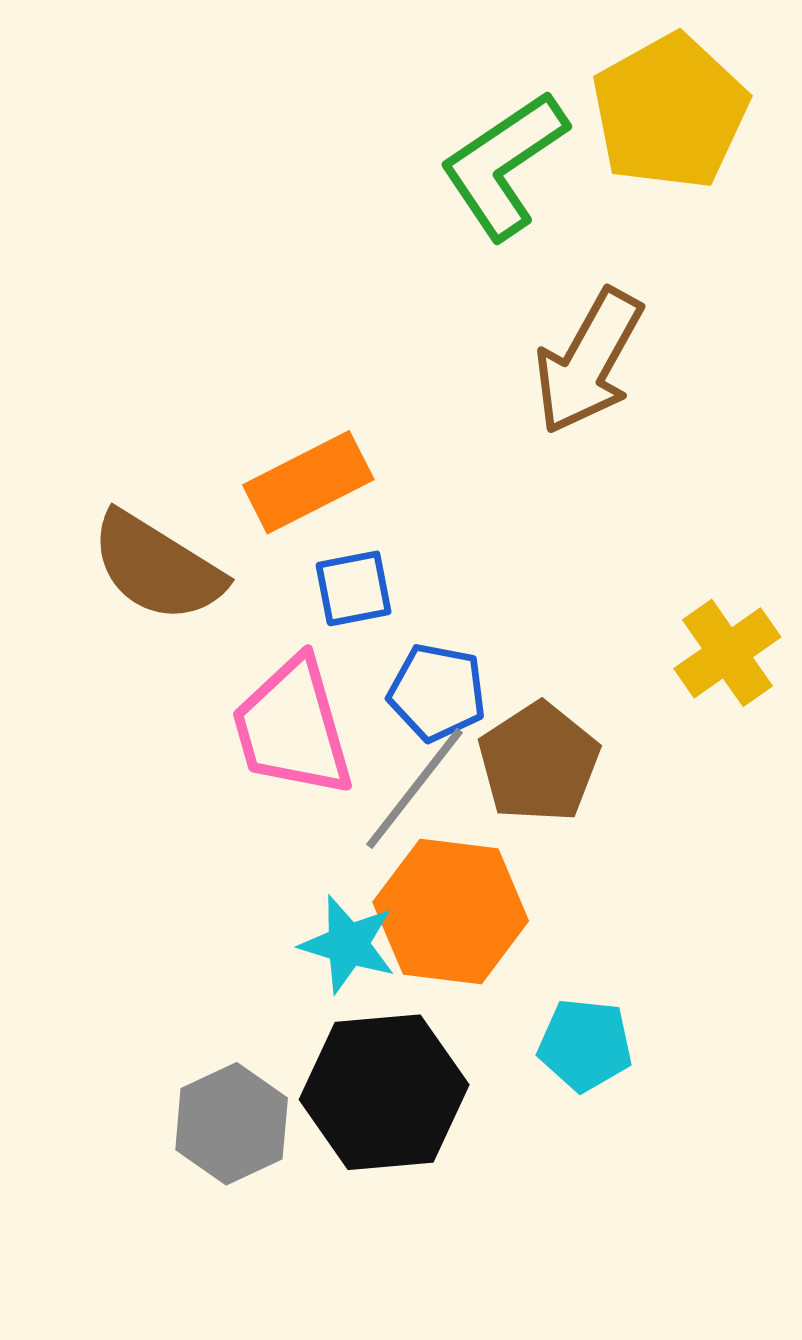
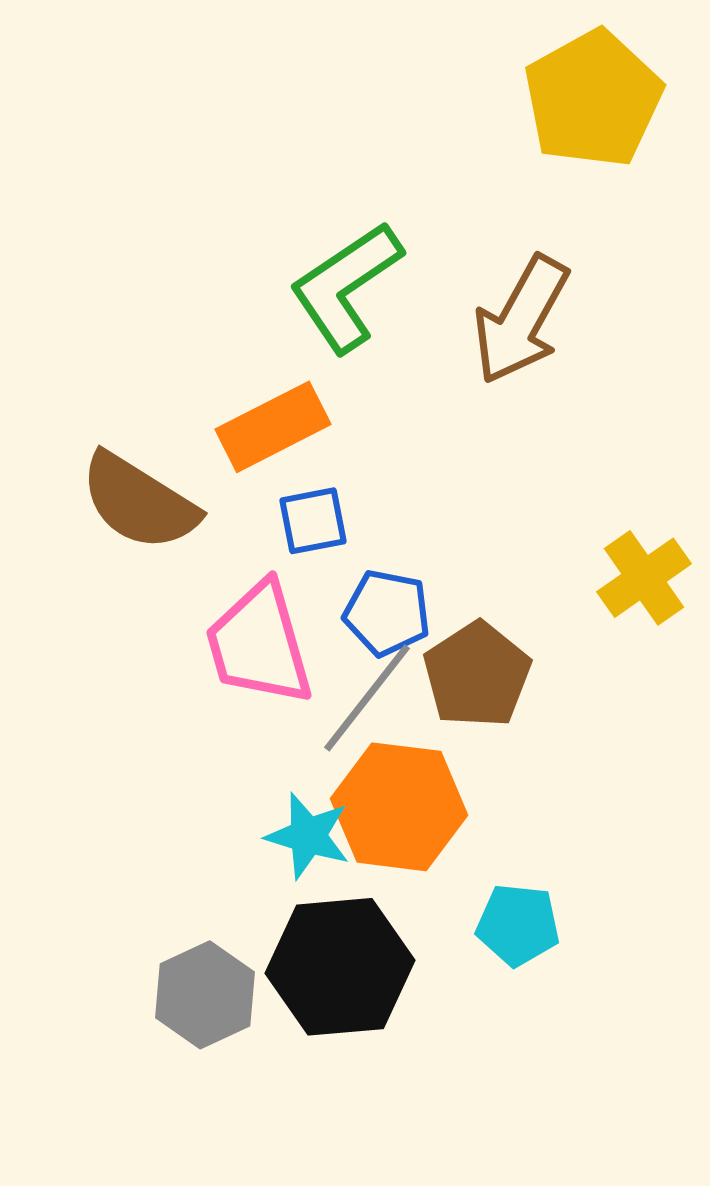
green L-shape: (504, 165) -> (346, 287), moved

